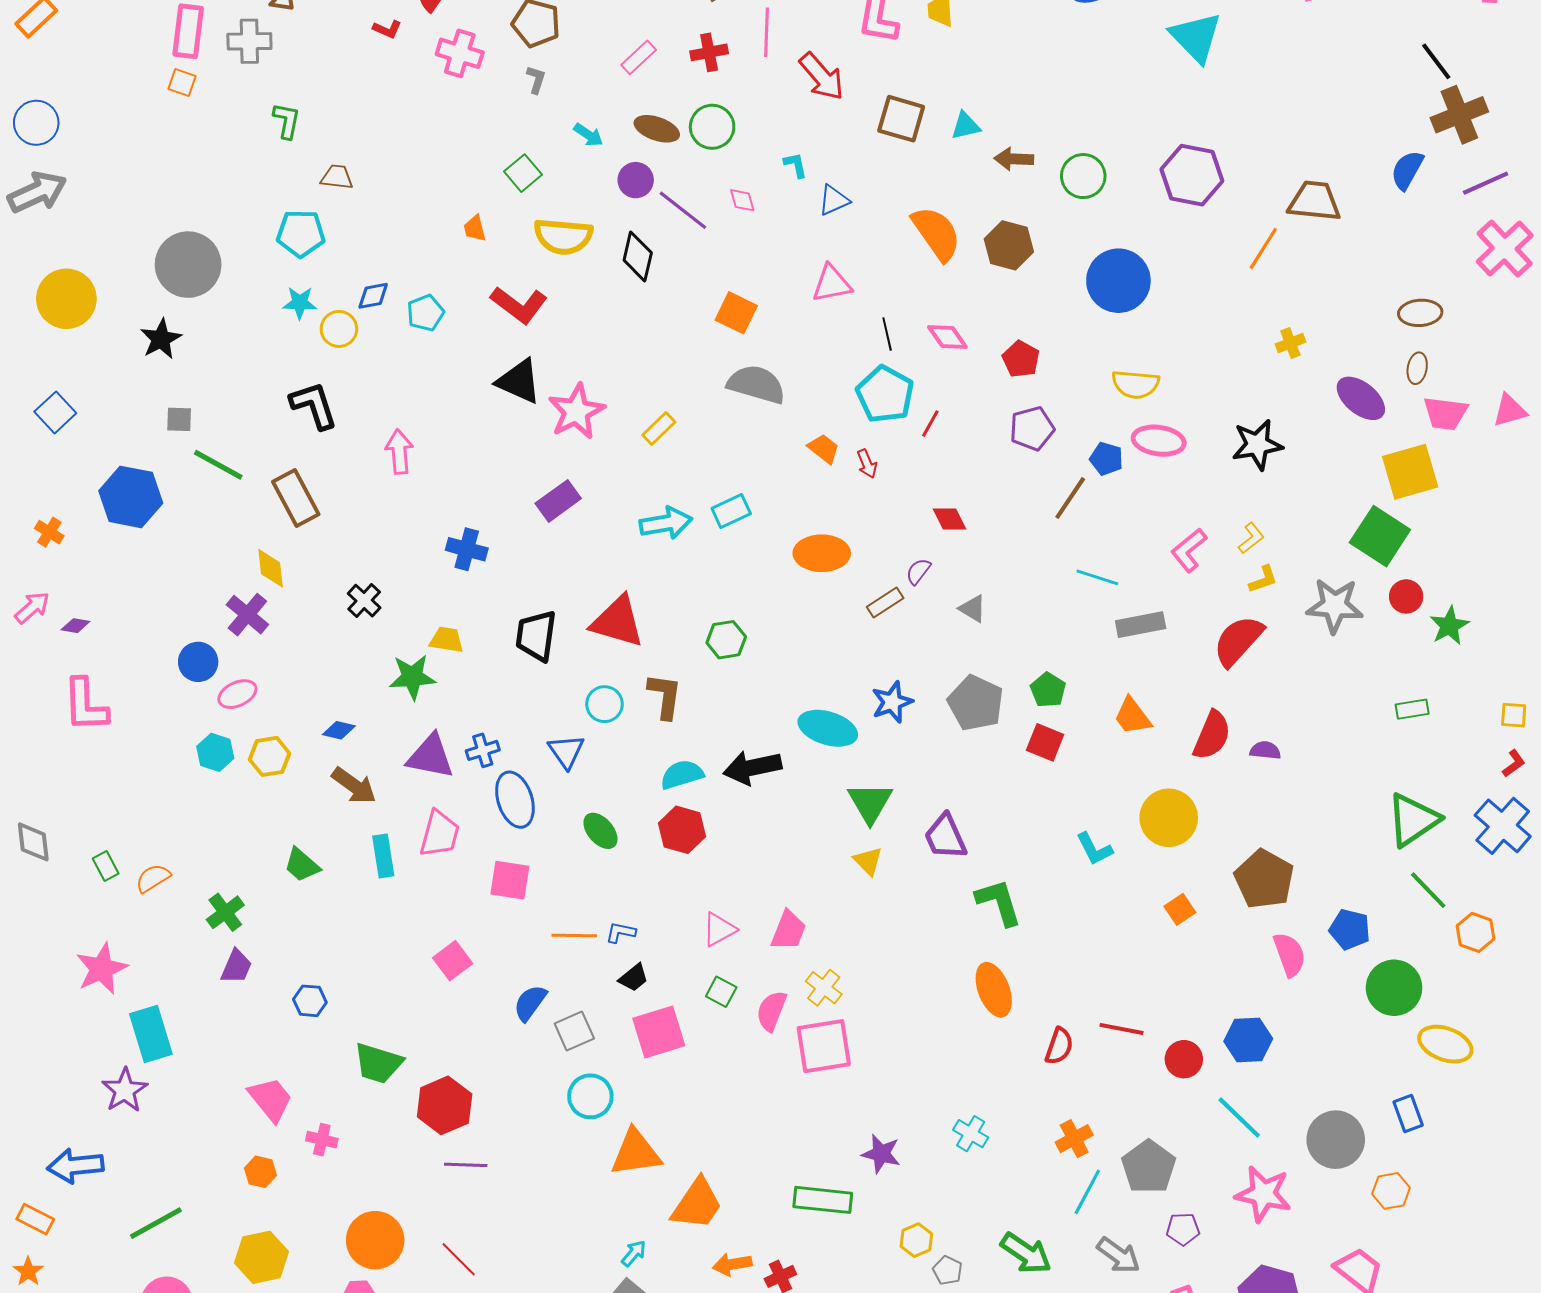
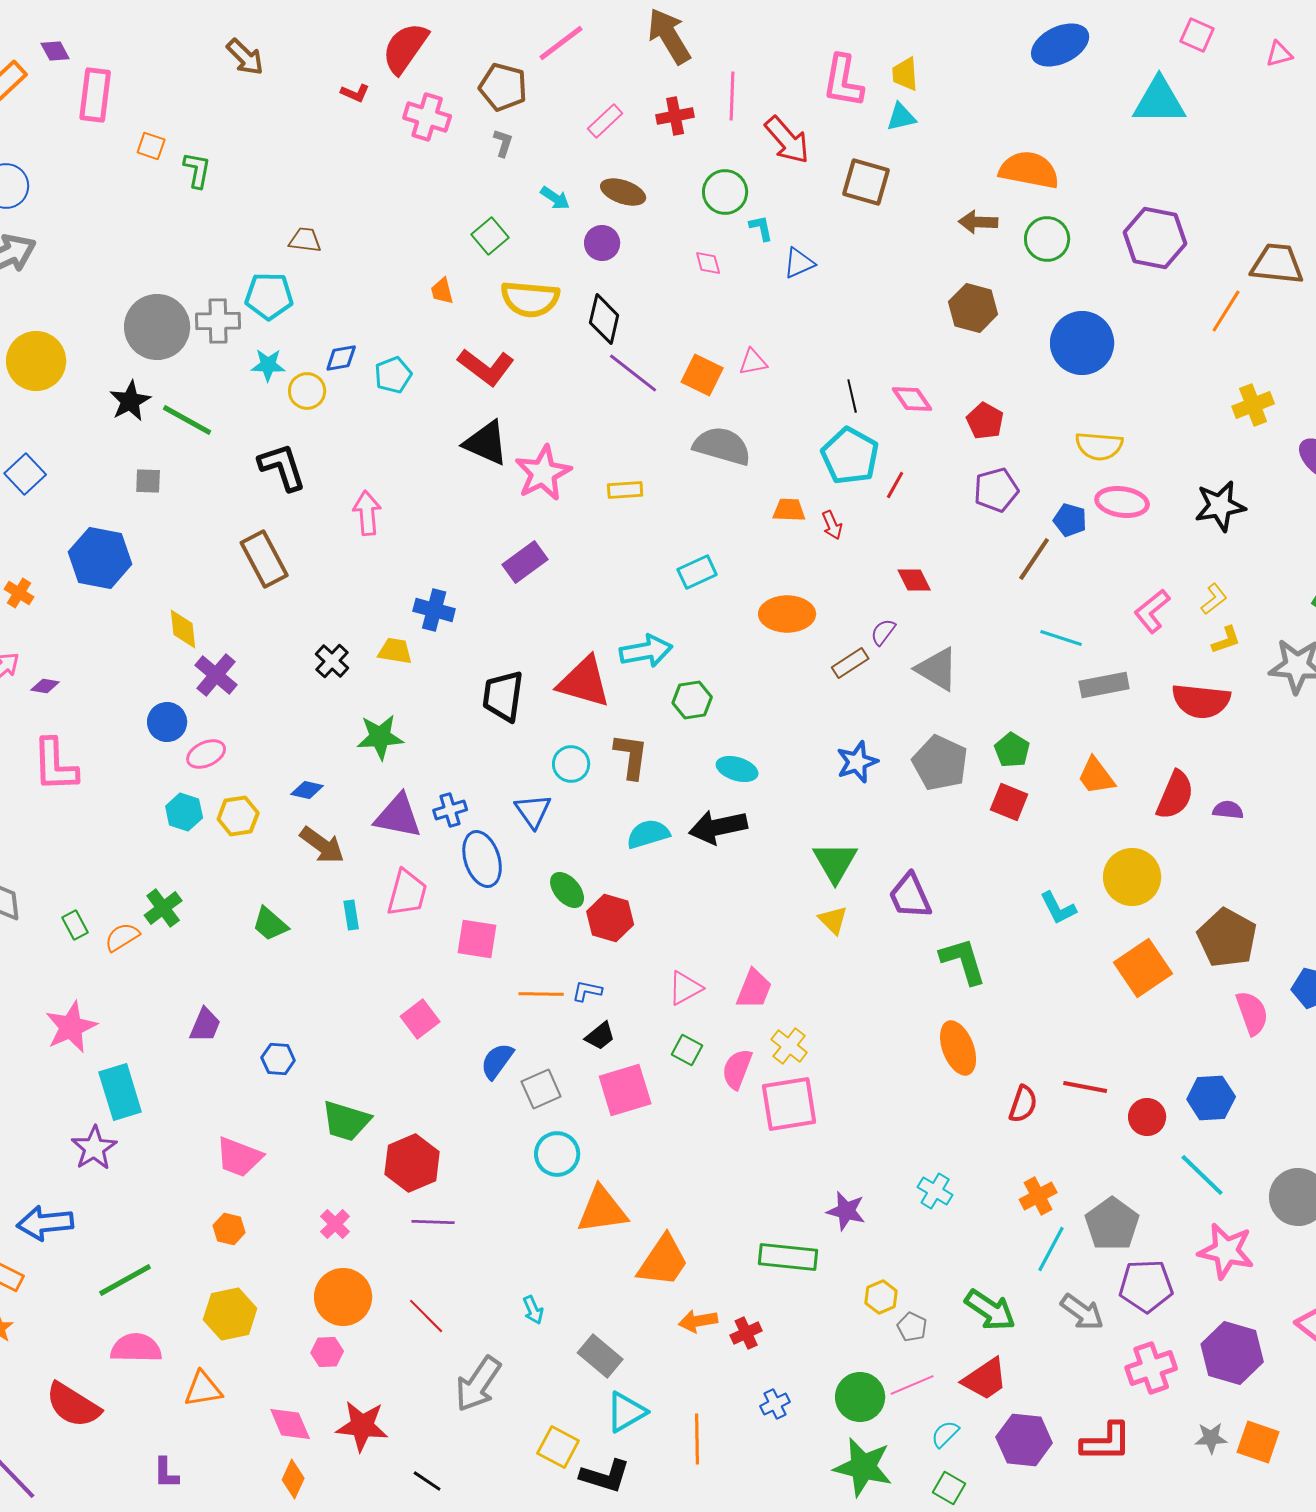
pink rectangle: (188, 31) -> (95, 95), moved
cyan triangle: (1196, 37) -> (1159, 101), turned -46
gray cross: (249, 41) -> (218, 321), moved
green L-shape: (287, 121) -> (197, 170), moved
cyan triangle: (966, 126) -> (901, 117), moved
green circle: (712, 127) -> (725, 192), moved
purple line: (683, 210) -> (633, 373), moved
orange semicircle: (936, 233) -> (1029, 170), moved, turned -44
pink triangle: (832, 284) -> (753, 362), moved, size x0.7
yellow cross: (1290, 343) -> (1253, 405), size x1.4
yellow rectangle: (659, 429) -> (625, 490), turned 40
orange trapezoid: (824, 449) -> (789, 510), turned -36
green line: (218, 465) -> (187, 420), moved
cyan arrow: (666, 523) -> (646, 651), moved
yellow diamond: (271, 568) -> (183, 629), moved
gray triangle: (973, 609) -> (937, 669), size x1.6
yellow trapezoid: (447, 640) -> (395, 651), moved
red semicircle: (1238, 641) -> (1201, 701), turned -126
cyan ellipse: (828, 728) -> (737, 769), moved, size x0.7
red hexagon: (682, 830) -> (610, 918), moved
cyan rectangle: (383, 856) -> (351, 915), size x0.7
orange square: (1180, 909) -> (1143, 968), size x1.8
green cross: (225, 912) -> (163, 908), moved
pink trapezoid: (271, 1099) -> (239, 1157), turned 150
pink cross: (322, 1140) -> (335, 1224), moved, turned 32
purple pentagon: (1183, 1229) -> (1146, 1286), size x1.6
cyan arrow: (634, 1253) -> (533, 1310), moved, turned 116

